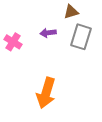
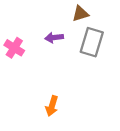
orange arrow: (46, 93) -> (52, 106), size x0.6

